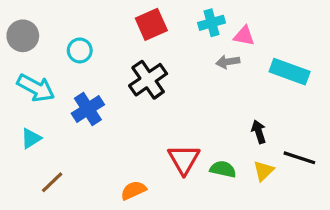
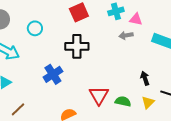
black cross: (148, 80) -> (77, 46), turned 35
blue cross: (88, 109) -> (53, 74), moved

